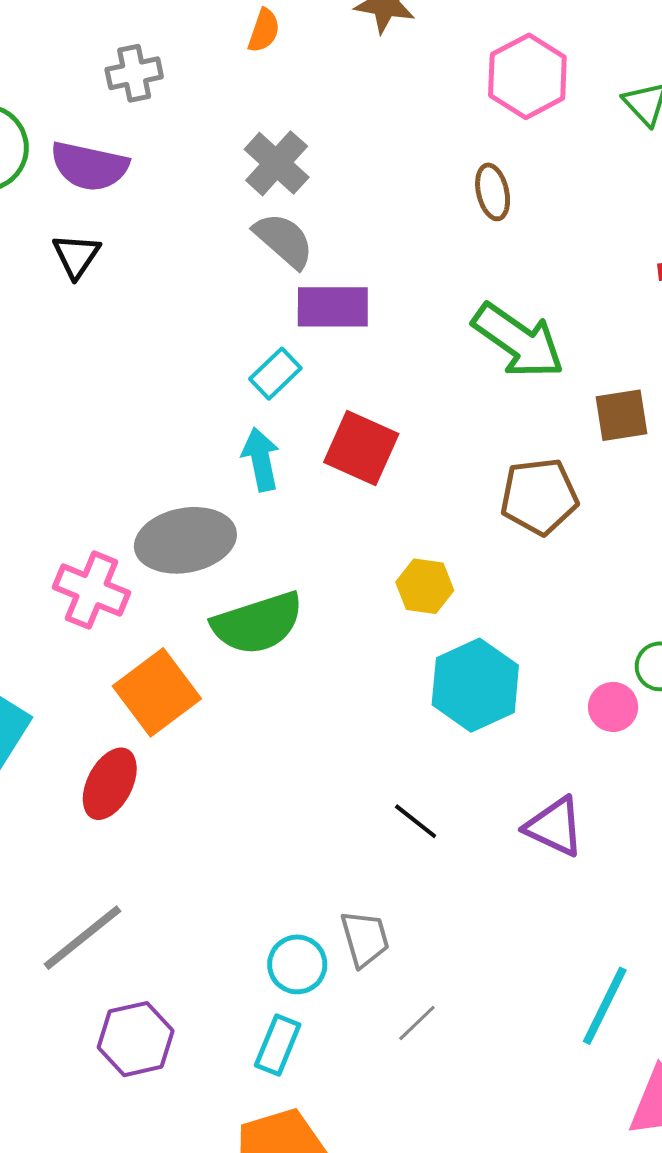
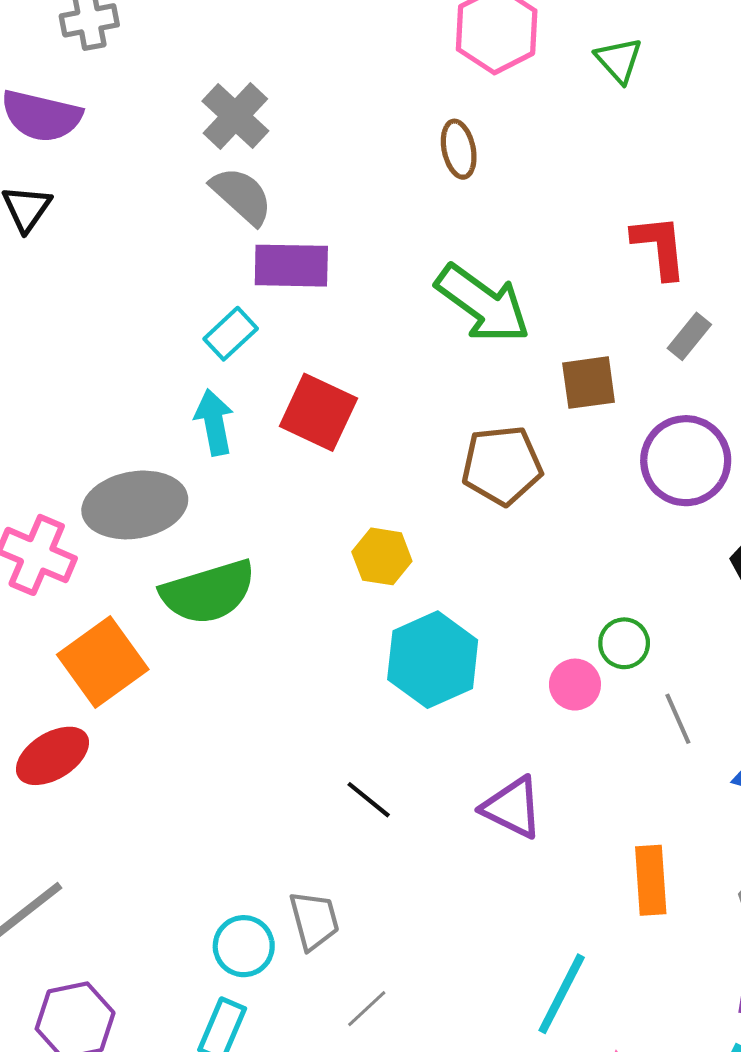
red ellipse: (110, 784) -> (52, 756), turned 30

